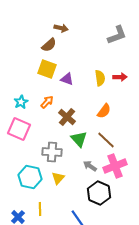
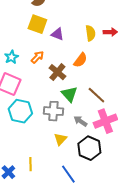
orange semicircle: (104, 111) -> (80, 60), moved
gray cross: (52, 152) -> (53, 111), moved
cyan hexagon: (30, 177) -> (20, 111), moved
yellow triangle: (58, 178) -> (60, 139), moved

